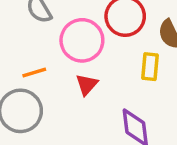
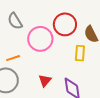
red triangle: (87, 85) -> (45, 81), moved

